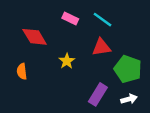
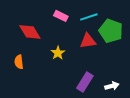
cyan line: (103, 20) -> (89, 17), turned -54
green pentagon: (128, 69) -> (111, 31), moved

